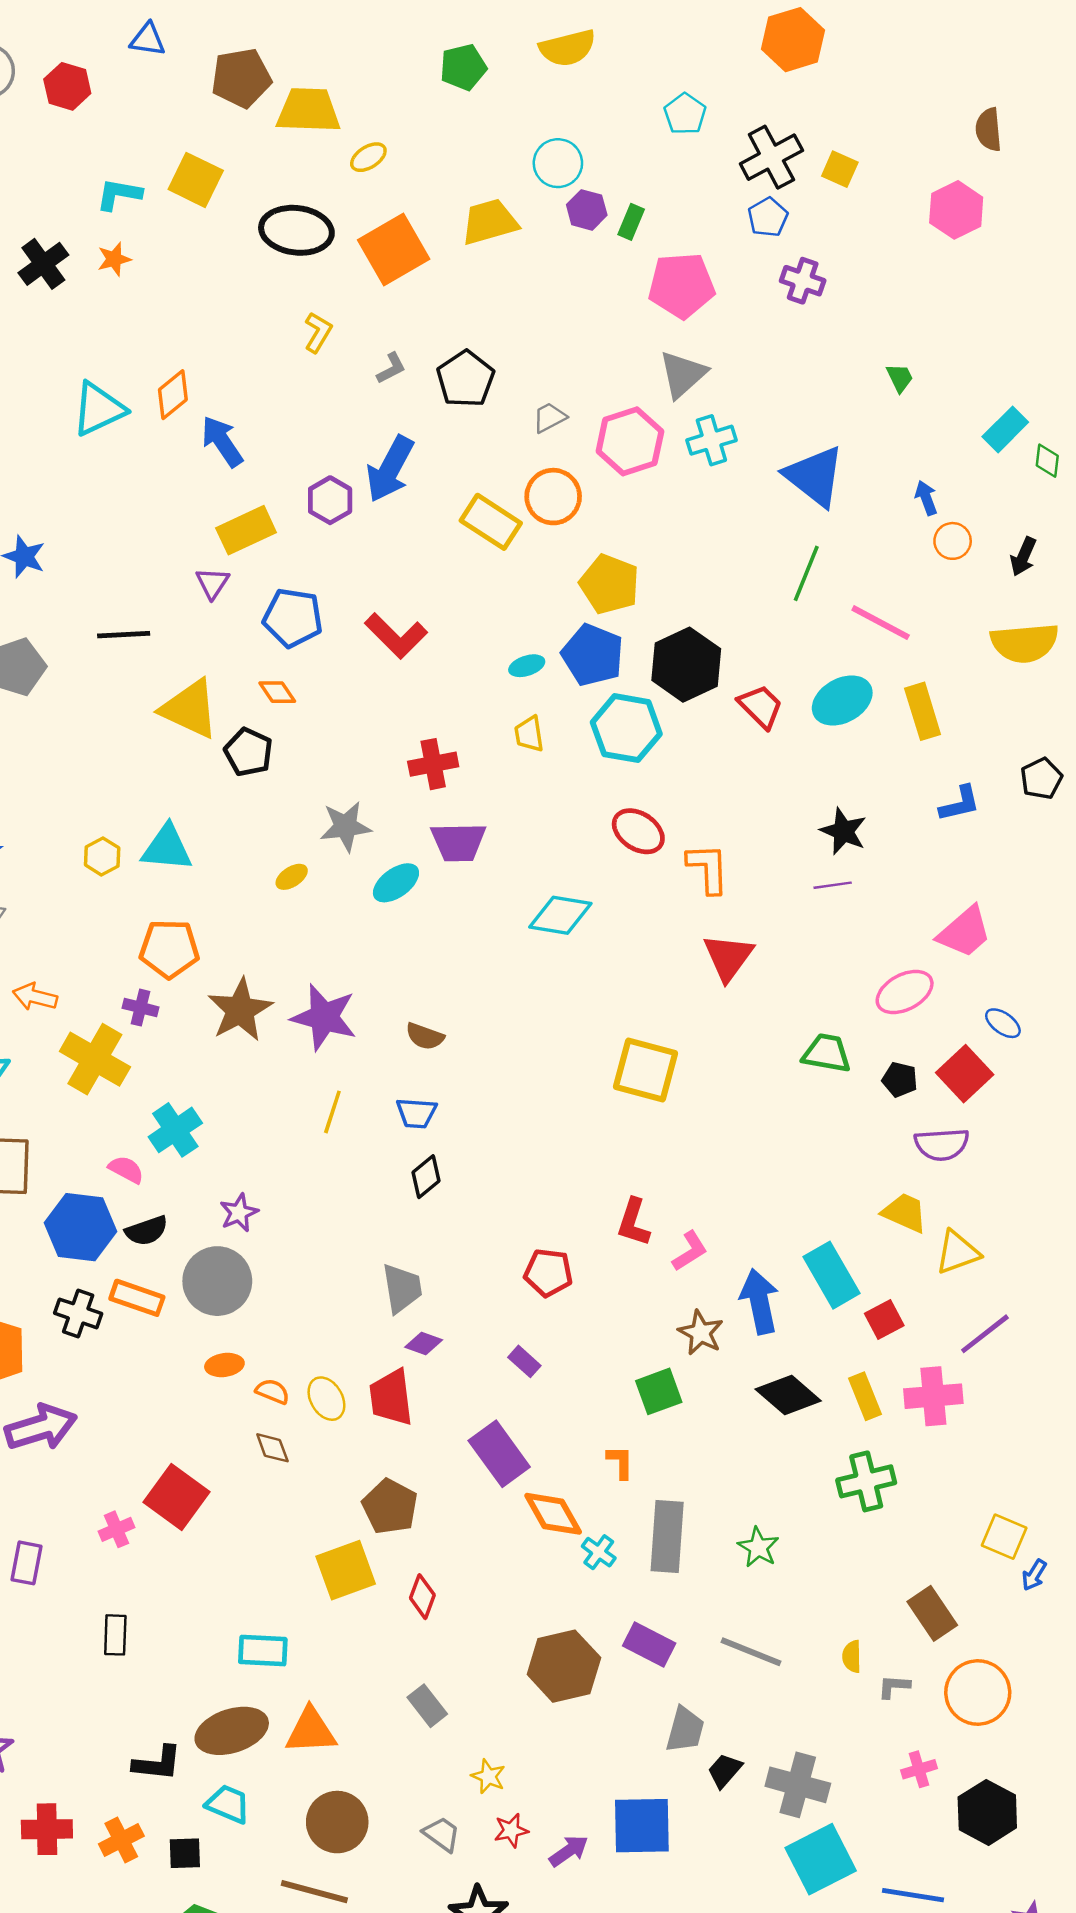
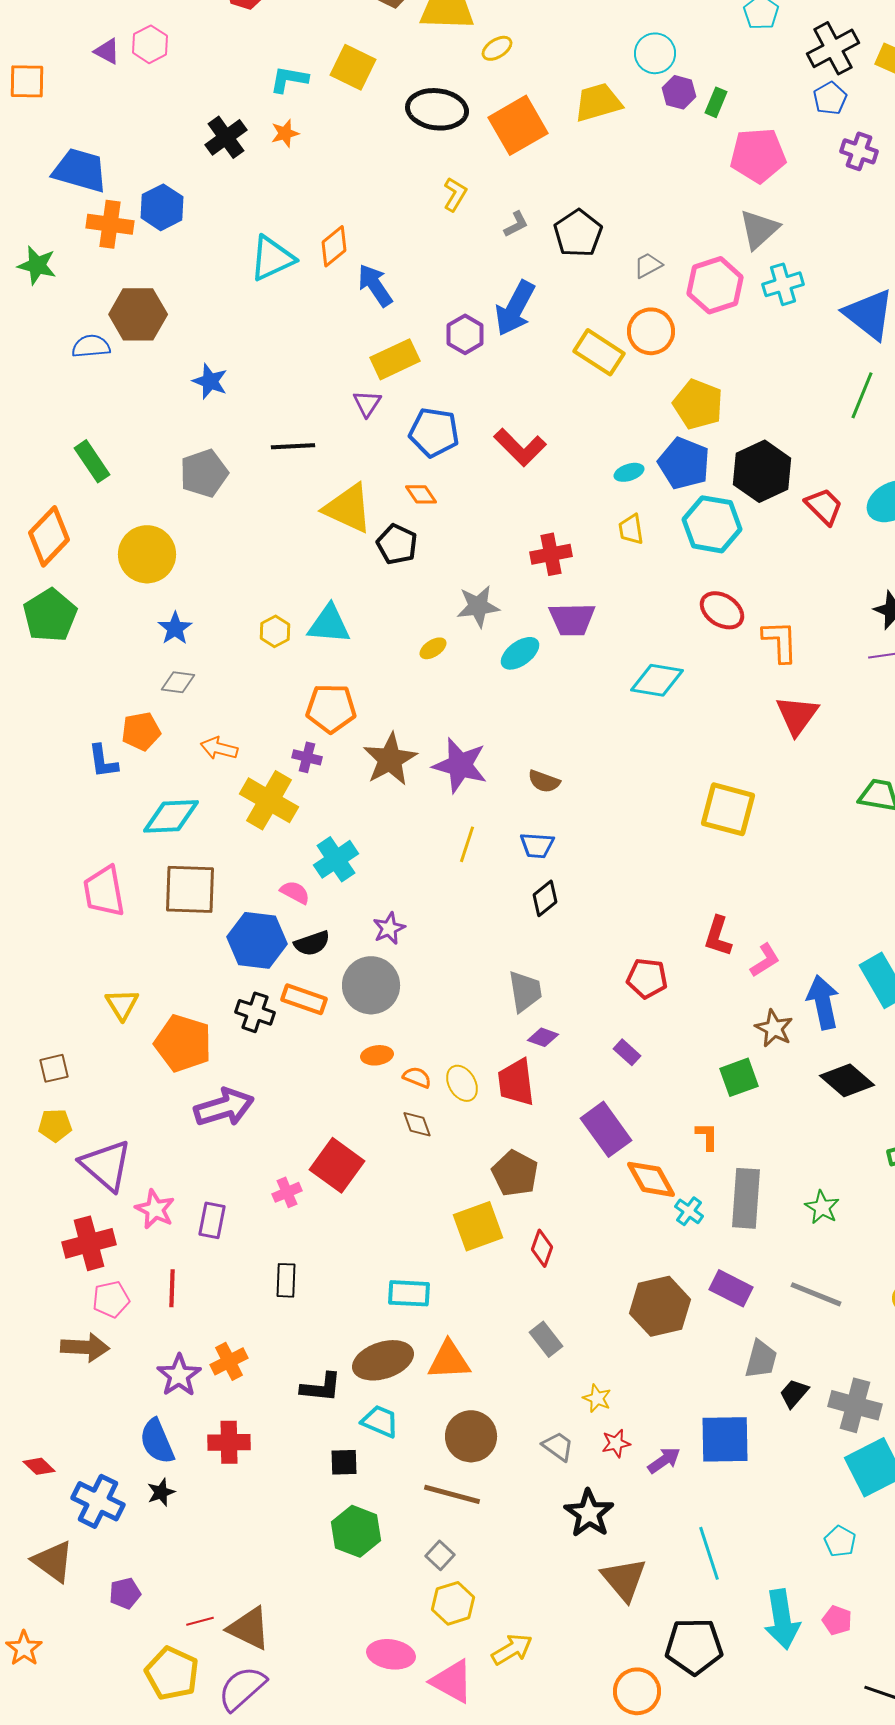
orange cross: (121, 1840) -> (229, 1361), moved

